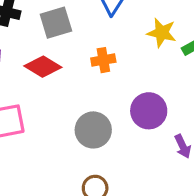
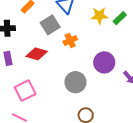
gray square: (56, 23) -> (50, 25), moved

